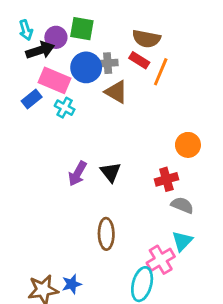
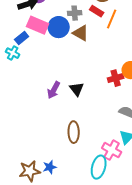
blue circle: (86, 67) -> (59, 27), moved
cyan cross: (65, 108) -> (13, 53), moved
red cross: (166, 179) -> (116, 78), moved
pink cross: (161, 260) -> (112, 150), turned -30

